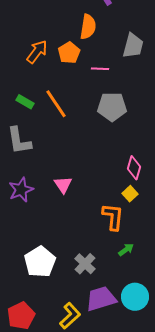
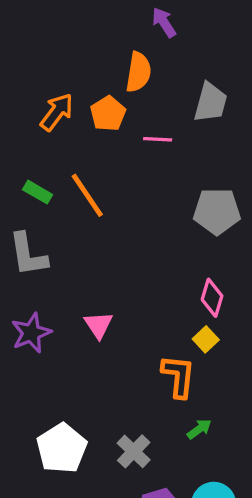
gray pentagon: (112, 107) -> (217, 211), moved

